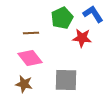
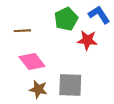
brown line: (31, 33) -> (22, 31), moved
brown star: (24, 84) -> (38, 89), moved

